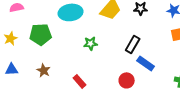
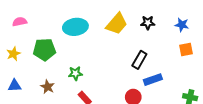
green star: (91, 43) -> (75, 73), moved
blue rectangle: (146, 63) -> (153, 80), turned -54

